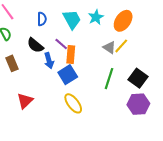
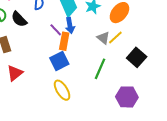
black semicircle: (35, 45) -> (19, 19), moved
blue arrow: (49, 61) -> (70, 25), moved
black square: (138, 78) -> (137, 57), moved
red triangle: (25, 101) -> (15, 73), moved

